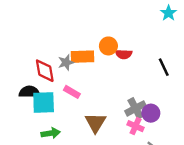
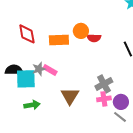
gray star: (66, 62) -> (39, 69), moved
red diamond: (45, 71) -> (27, 34), moved
purple circle: (151, 113) -> (121, 102), moved
pink cross: (136, 126) -> (104, 99), turned -32

